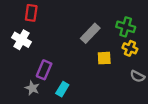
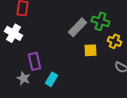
green cross: (126, 27) -> (100, 21), moved
purple rectangle: (44, 70) -> (34, 61), turned -36

